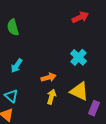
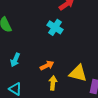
cyan cross: (79, 57) -> (55, 27), moved

